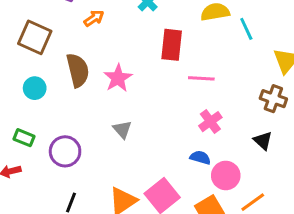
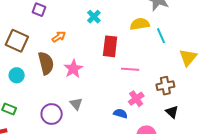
orange arrow: (94, 18) -> (59, 37), moved
brown cross: (273, 99) -> (165, 86), moved, turned -30
purple circle: (65, 151) -> (52, 114), moved
blue semicircle: (200, 158) -> (120, 114), moved

